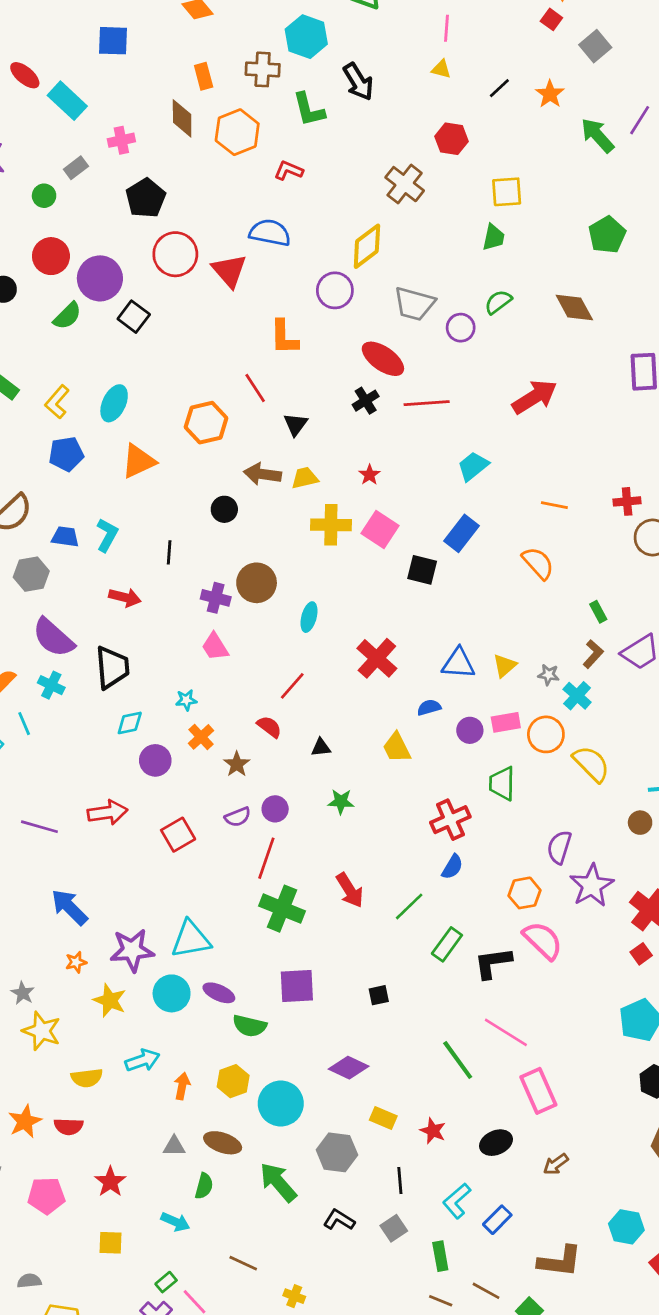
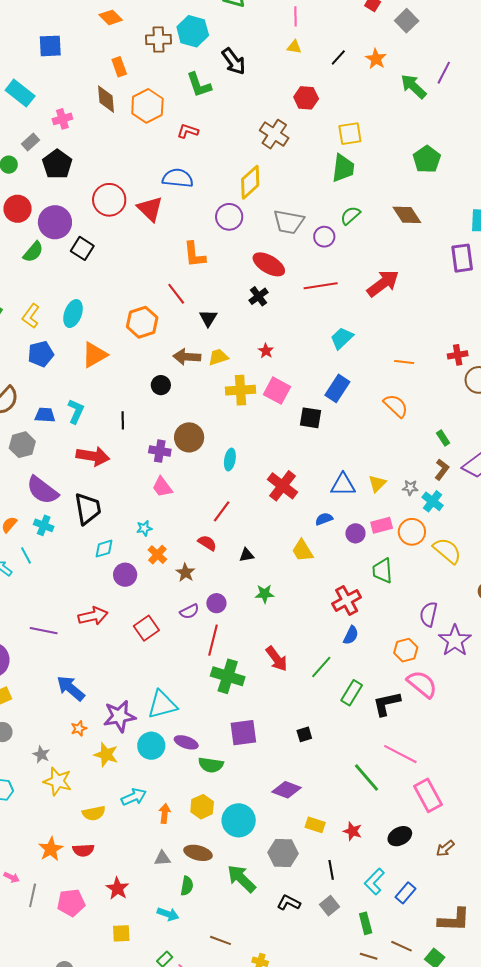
brown cross: (263, 69) -> (159, 39), moved
black pentagon: (146, 198) -> (57, 164), moved
green trapezoid: (494, 237) -> (343, 168), size x1.4
red line: (427, 403) -> (321, 286), moved
red arrow: (125, 597) -> (93, 456), size x1.4

